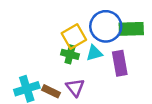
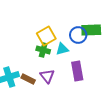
blue circle: (106, 26) -> (78, 35), moved, size x0.7
purple rectangle: (120, 63) -> (77, 71), moved

